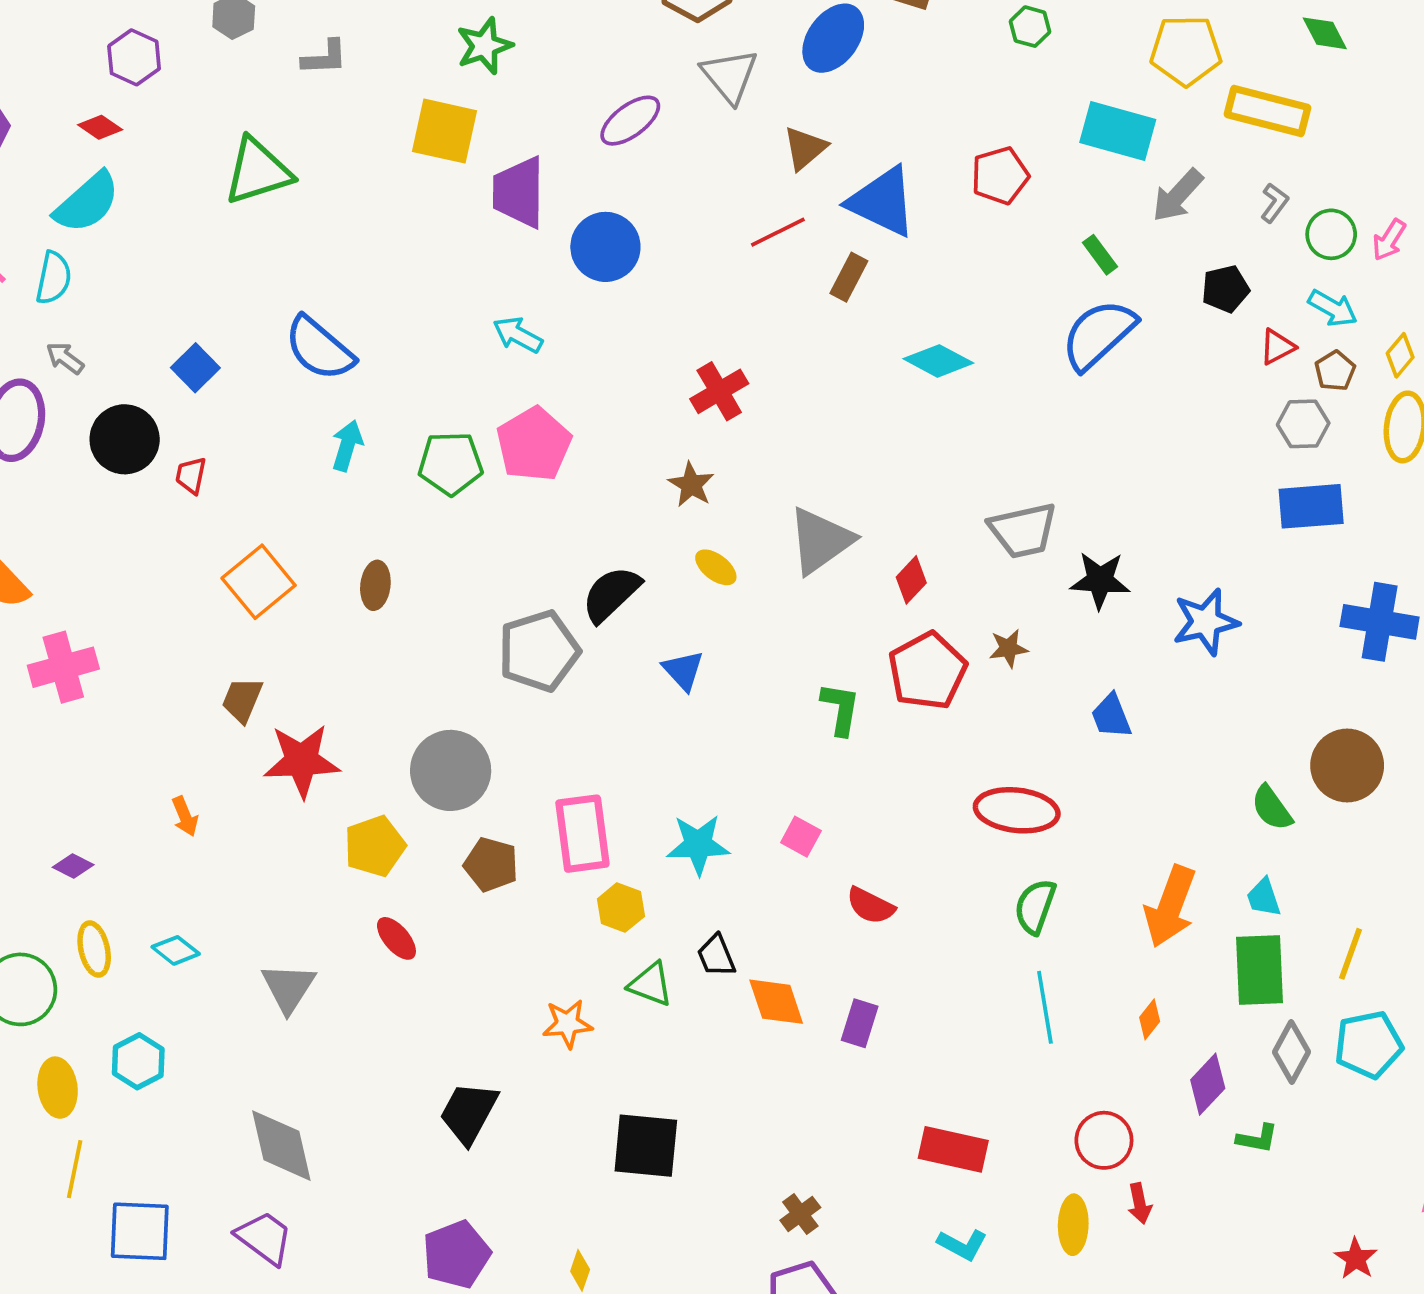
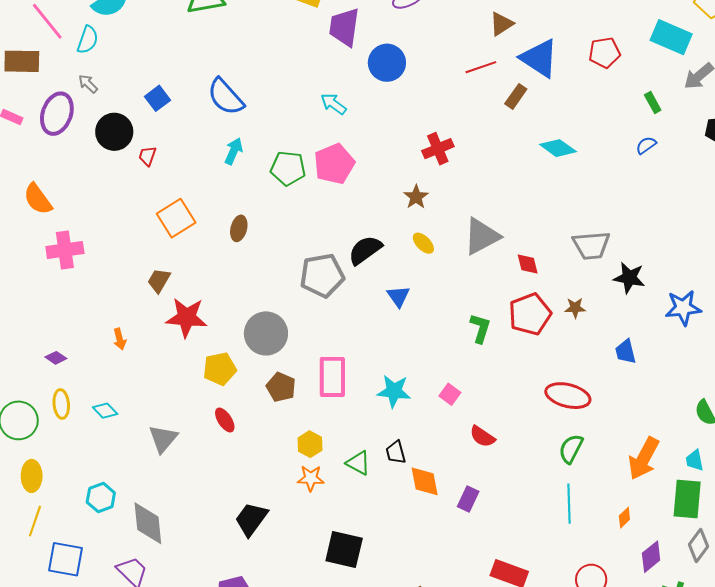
blue semicircle: (1098, 334) -> (646, 145), size x0.5
red diamond: (911, 580) -> (528, 264), turned -65
yellow hexagon: (621, 908) -> (310, 444), moved
cyan hexagon: (138, 1061) -> (101, 498), moved

